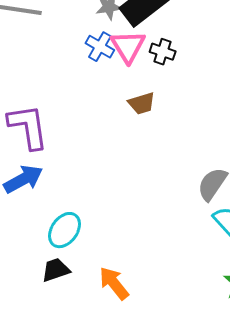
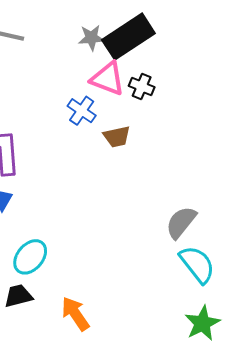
pink triangle: (128, 46) -> (108, 79), turned -42
blue cross: (100, 47) -> (82, 111), moved

